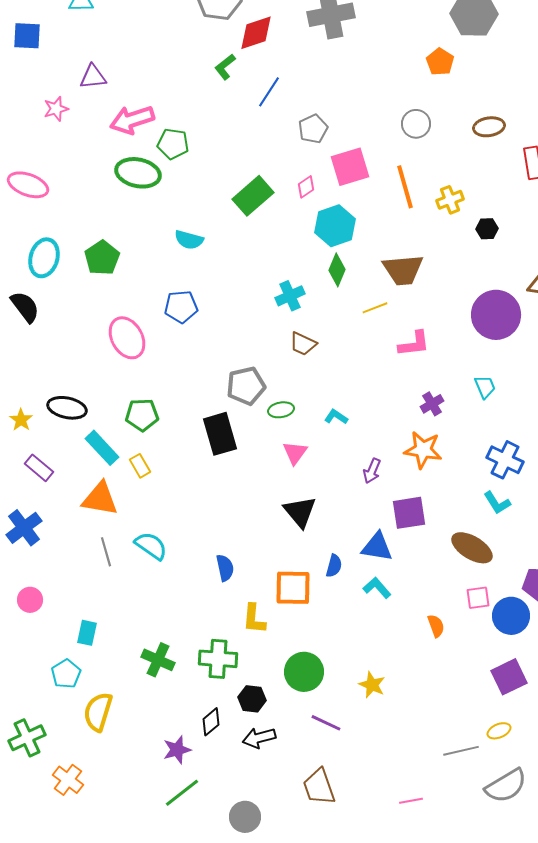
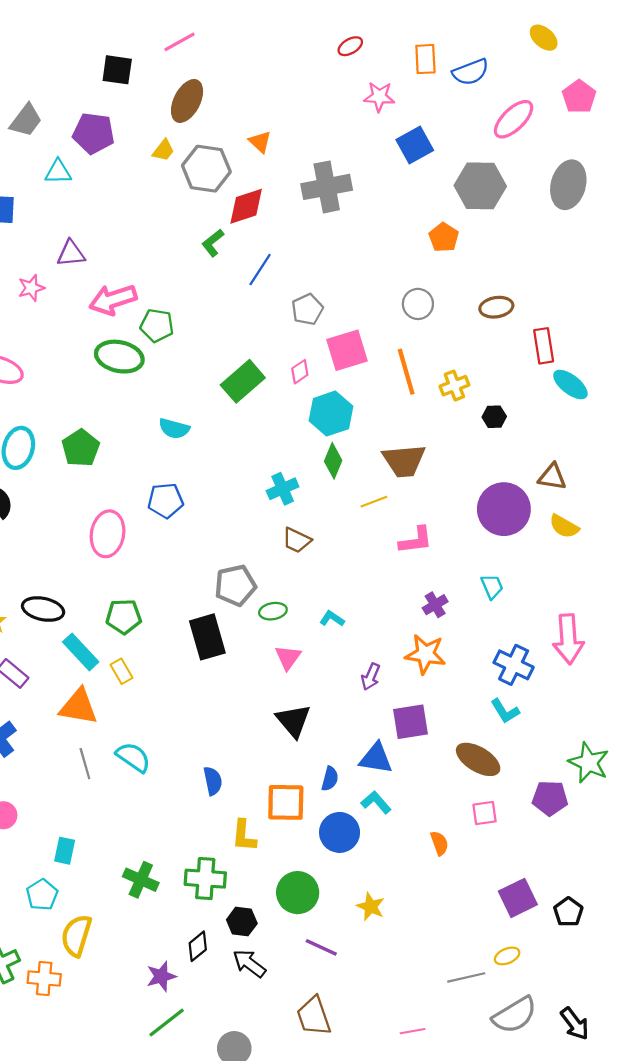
pink ellipse: (127, 338) -> (108, 534), turned 39
blue circle: (511, 616) -> (340, 832), moved
black arrow: (259, 738) -> (249, 963), turned 52
orange cross: (68, 780) -> (44, 979), moved, turned -32

